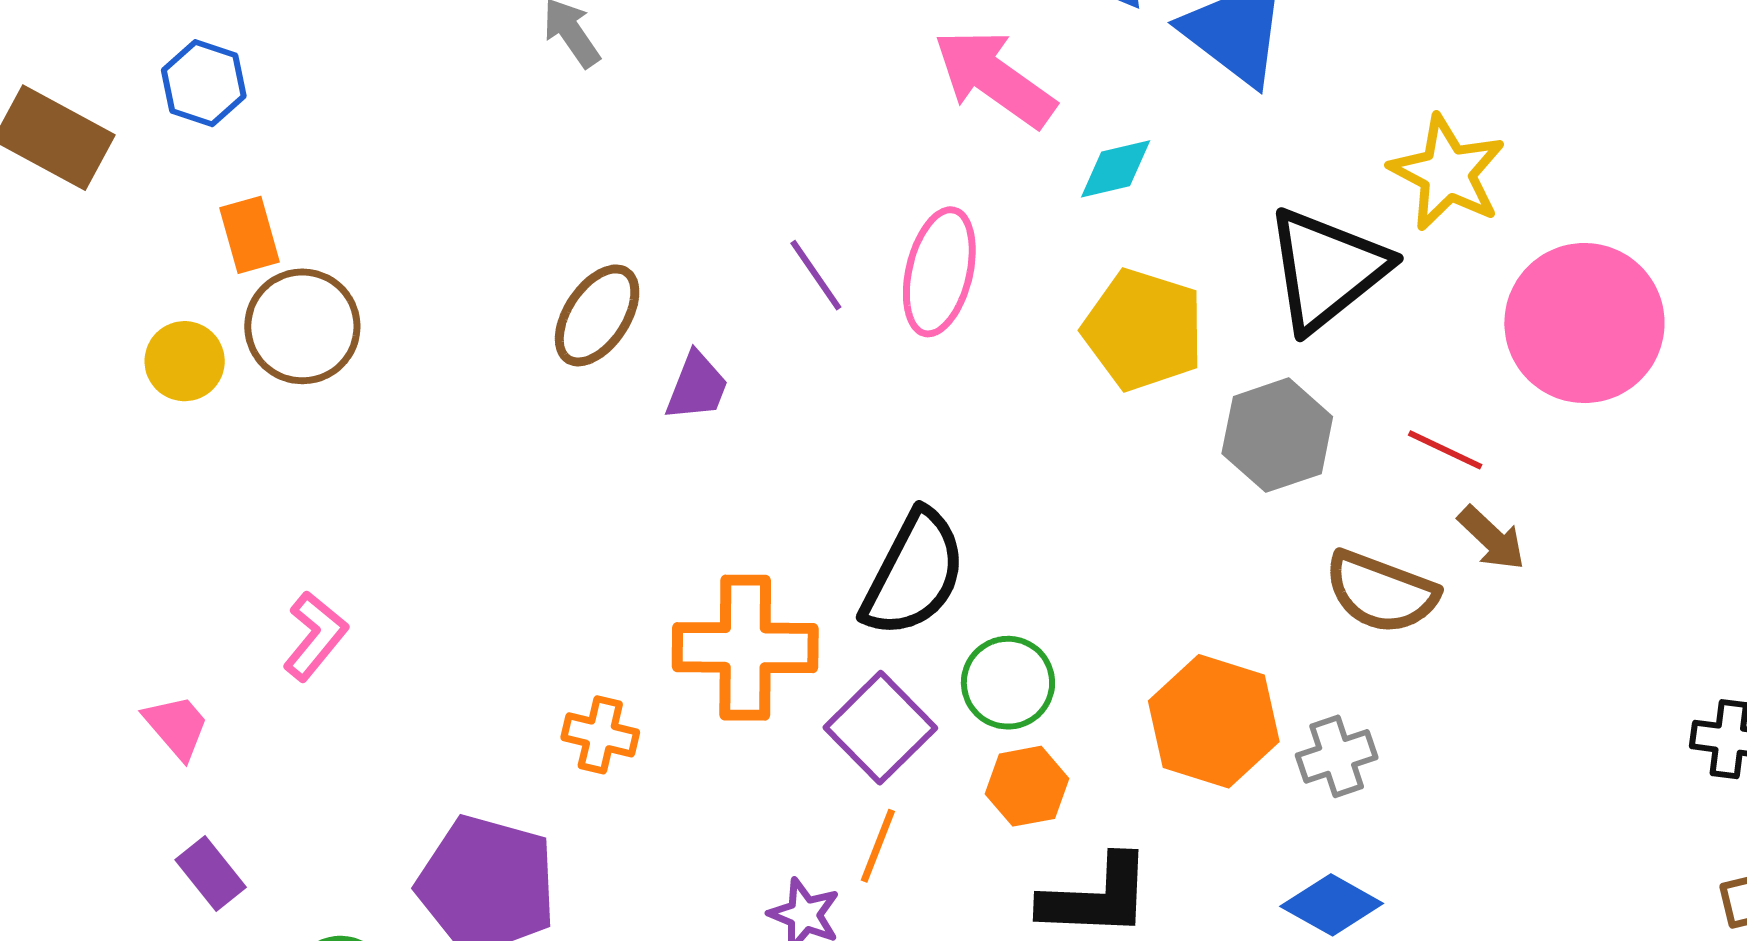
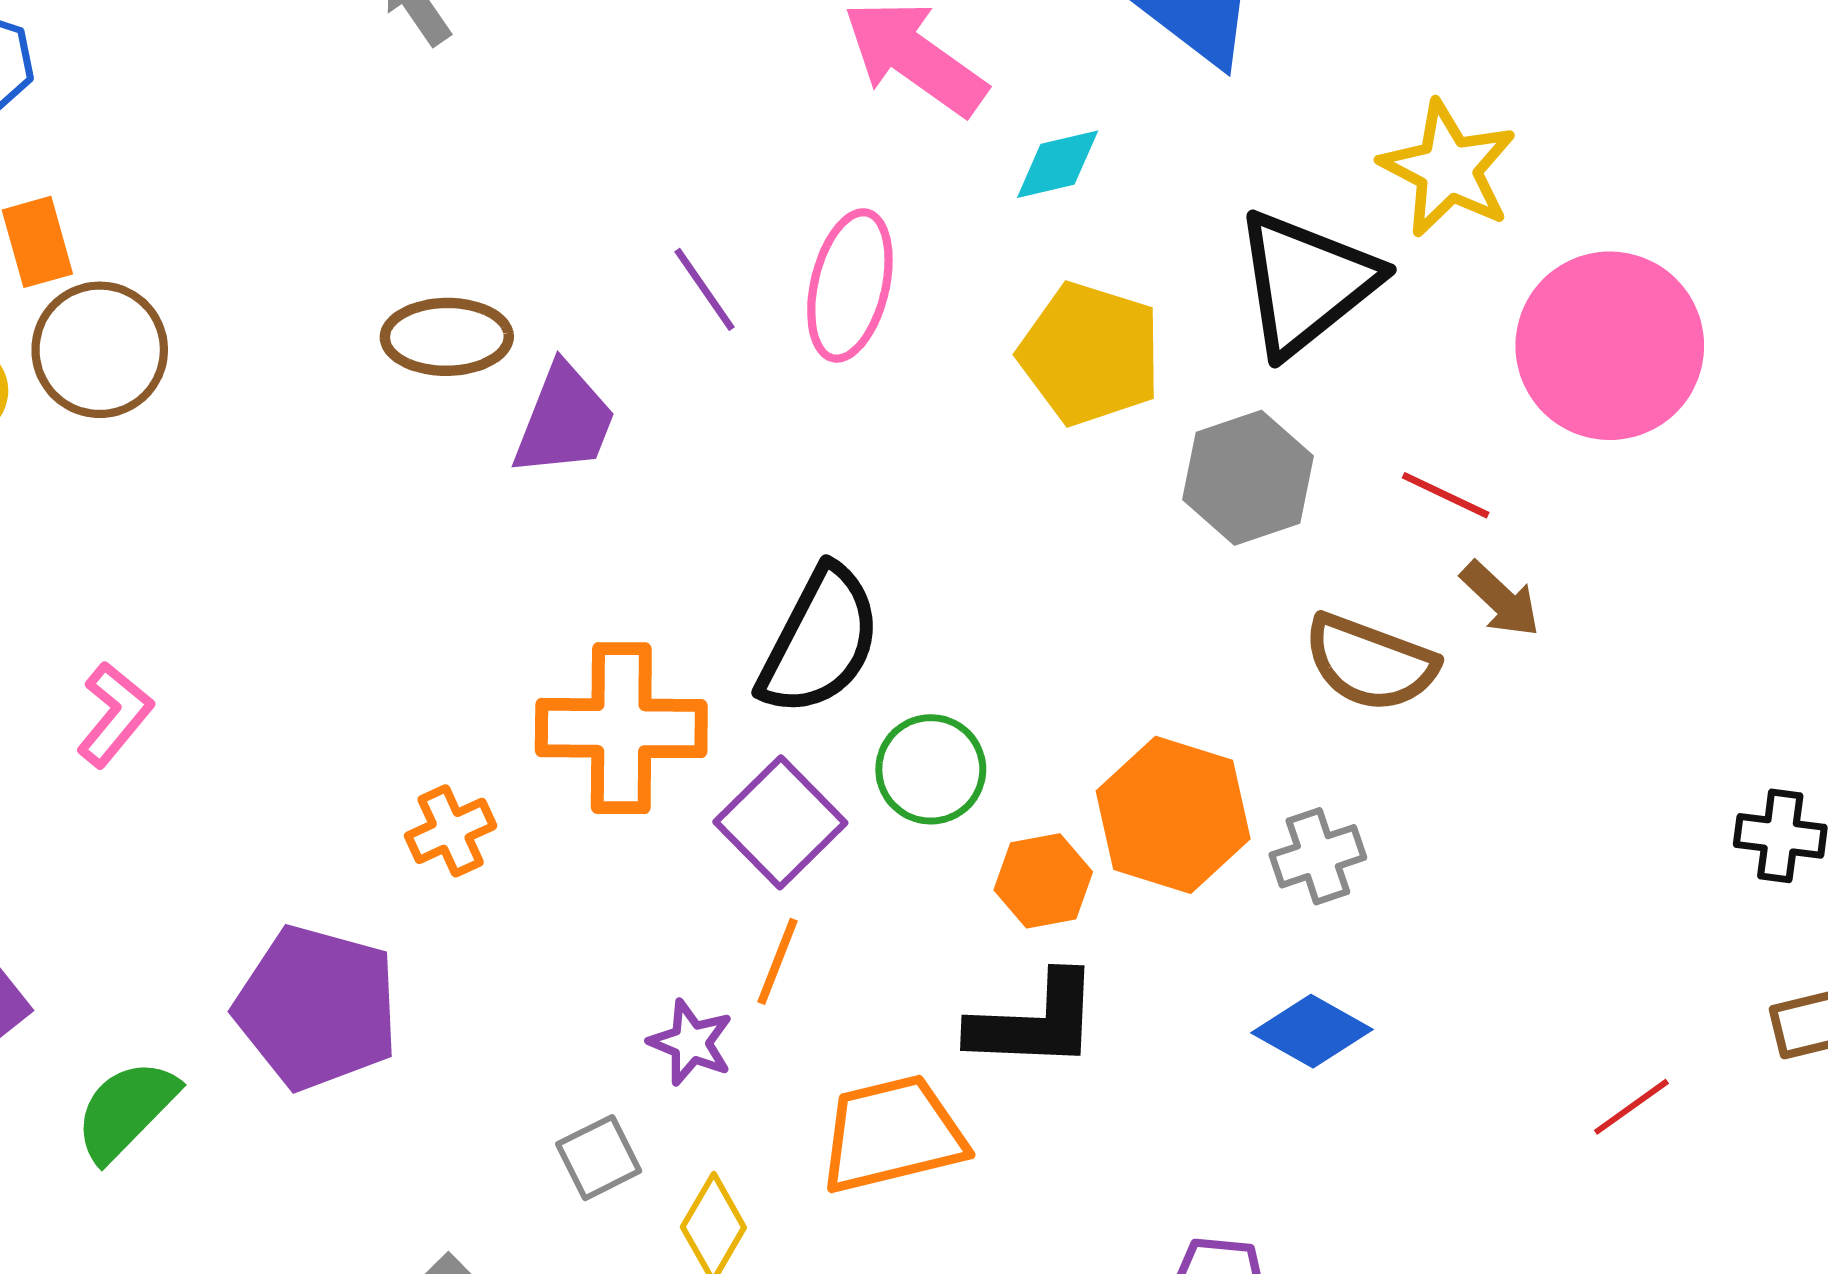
brown ellipse: (597, 315) -> (447, 337), turned 56
purple trapezoid: (697, 386) -> (564, 420), size x1.4
orange cross: (600, 735) -> (451, 831), turned -38
orange hexagon: (1027, 786) -> (1043, 881), moved

